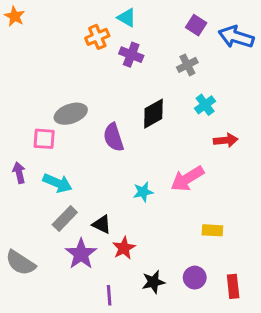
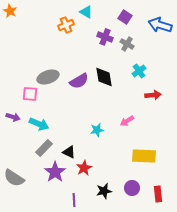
purple square: (196, 25) -> (125, 17), moved
purple cross: (131, 55) -> (105, 37), moved
gray cross: (187, 65) -> (127, 44), turned -32
black diamond: (153, 114) -> (104, 77), turned -70
purple semicircle: (114, 137) -> (79, 81), moved, turned -102
purple arrow: (19, 173) -> (13, 117), turned 120
pink arrow: (187, 179) -> (127, 121), size x0.6
yellow rectangle: (212, 230) -> (144, 156), size x1.6

